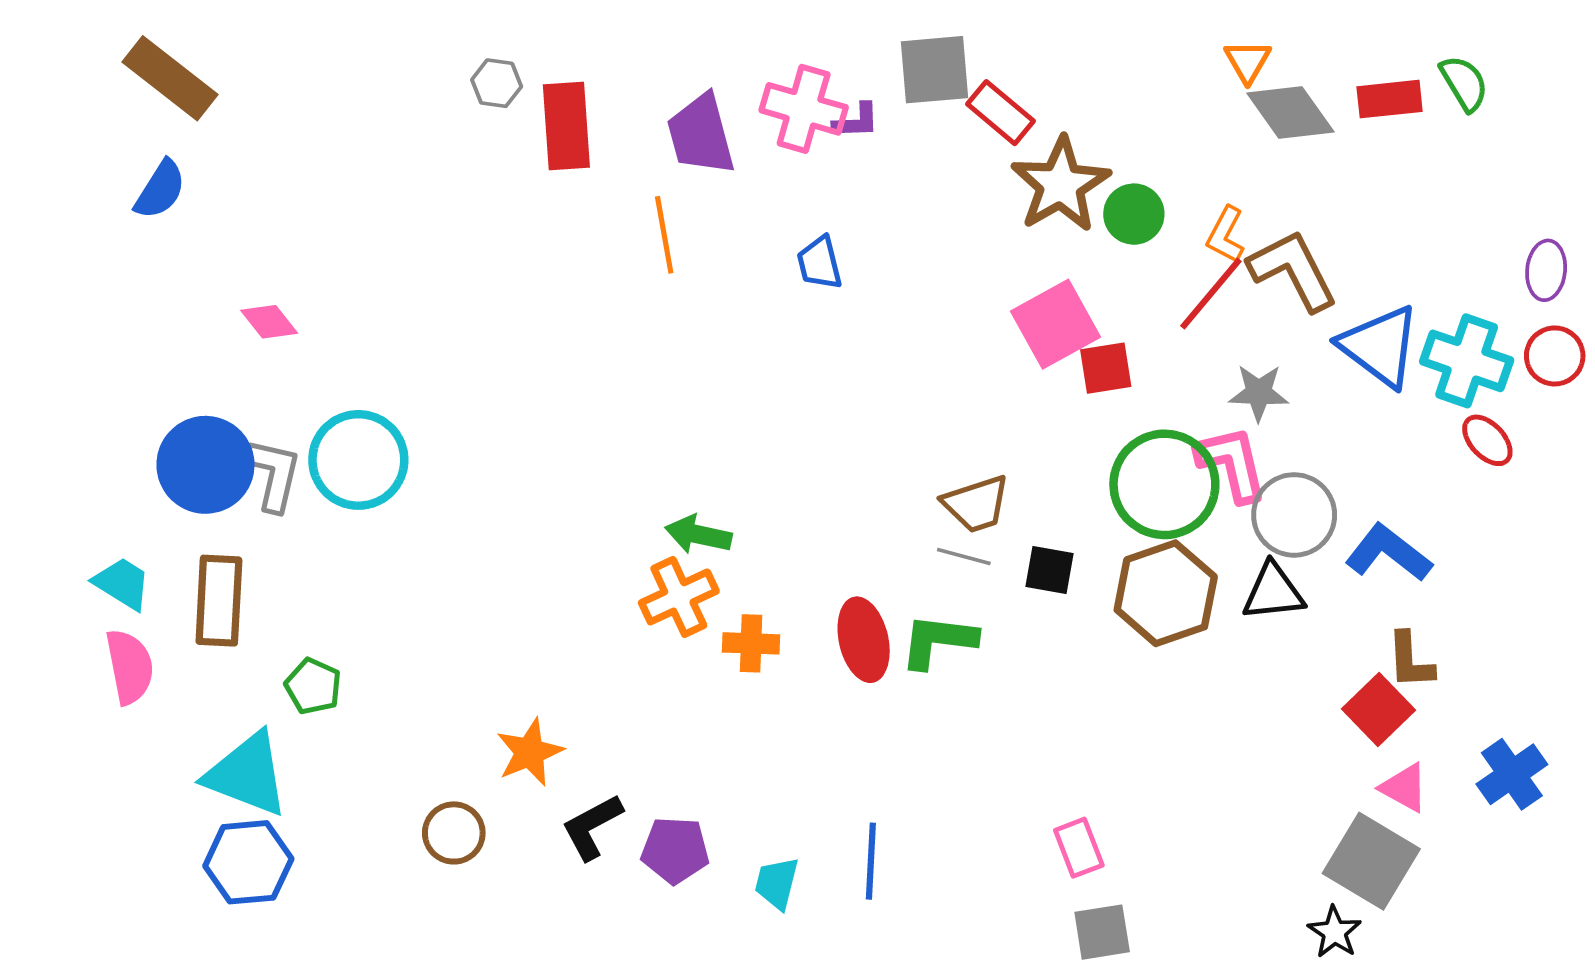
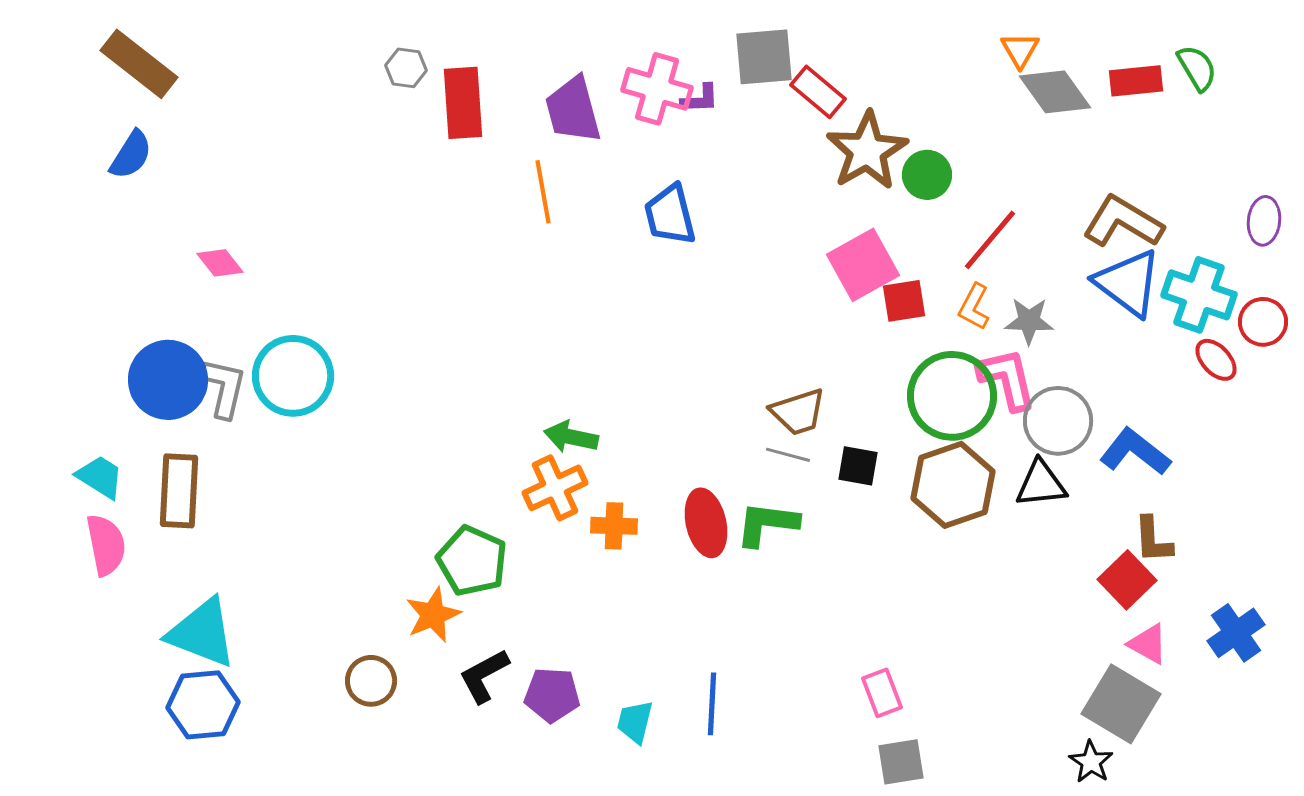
orange L-shape: (1226, 235) -> (974, 307), moved
blue trapezoid: (820, 263) -> (670, 215), size x1.4
brown L-shape: (1293, 270) -> (1123, 222), moved, turned -32
red circle: (1555, 356) -> (1263, 322), moved
green pentagon: (313, 686) -> (472, 561), moved, size x1.5

